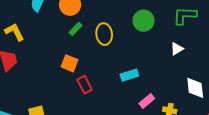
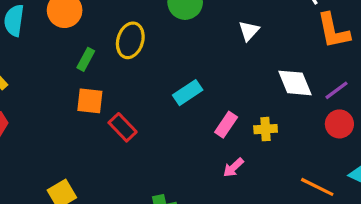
green rectangle: (76, 29) -> (86, 59), moved
yellow ellipse: (104, 34) -> (130, 40), turned 40

